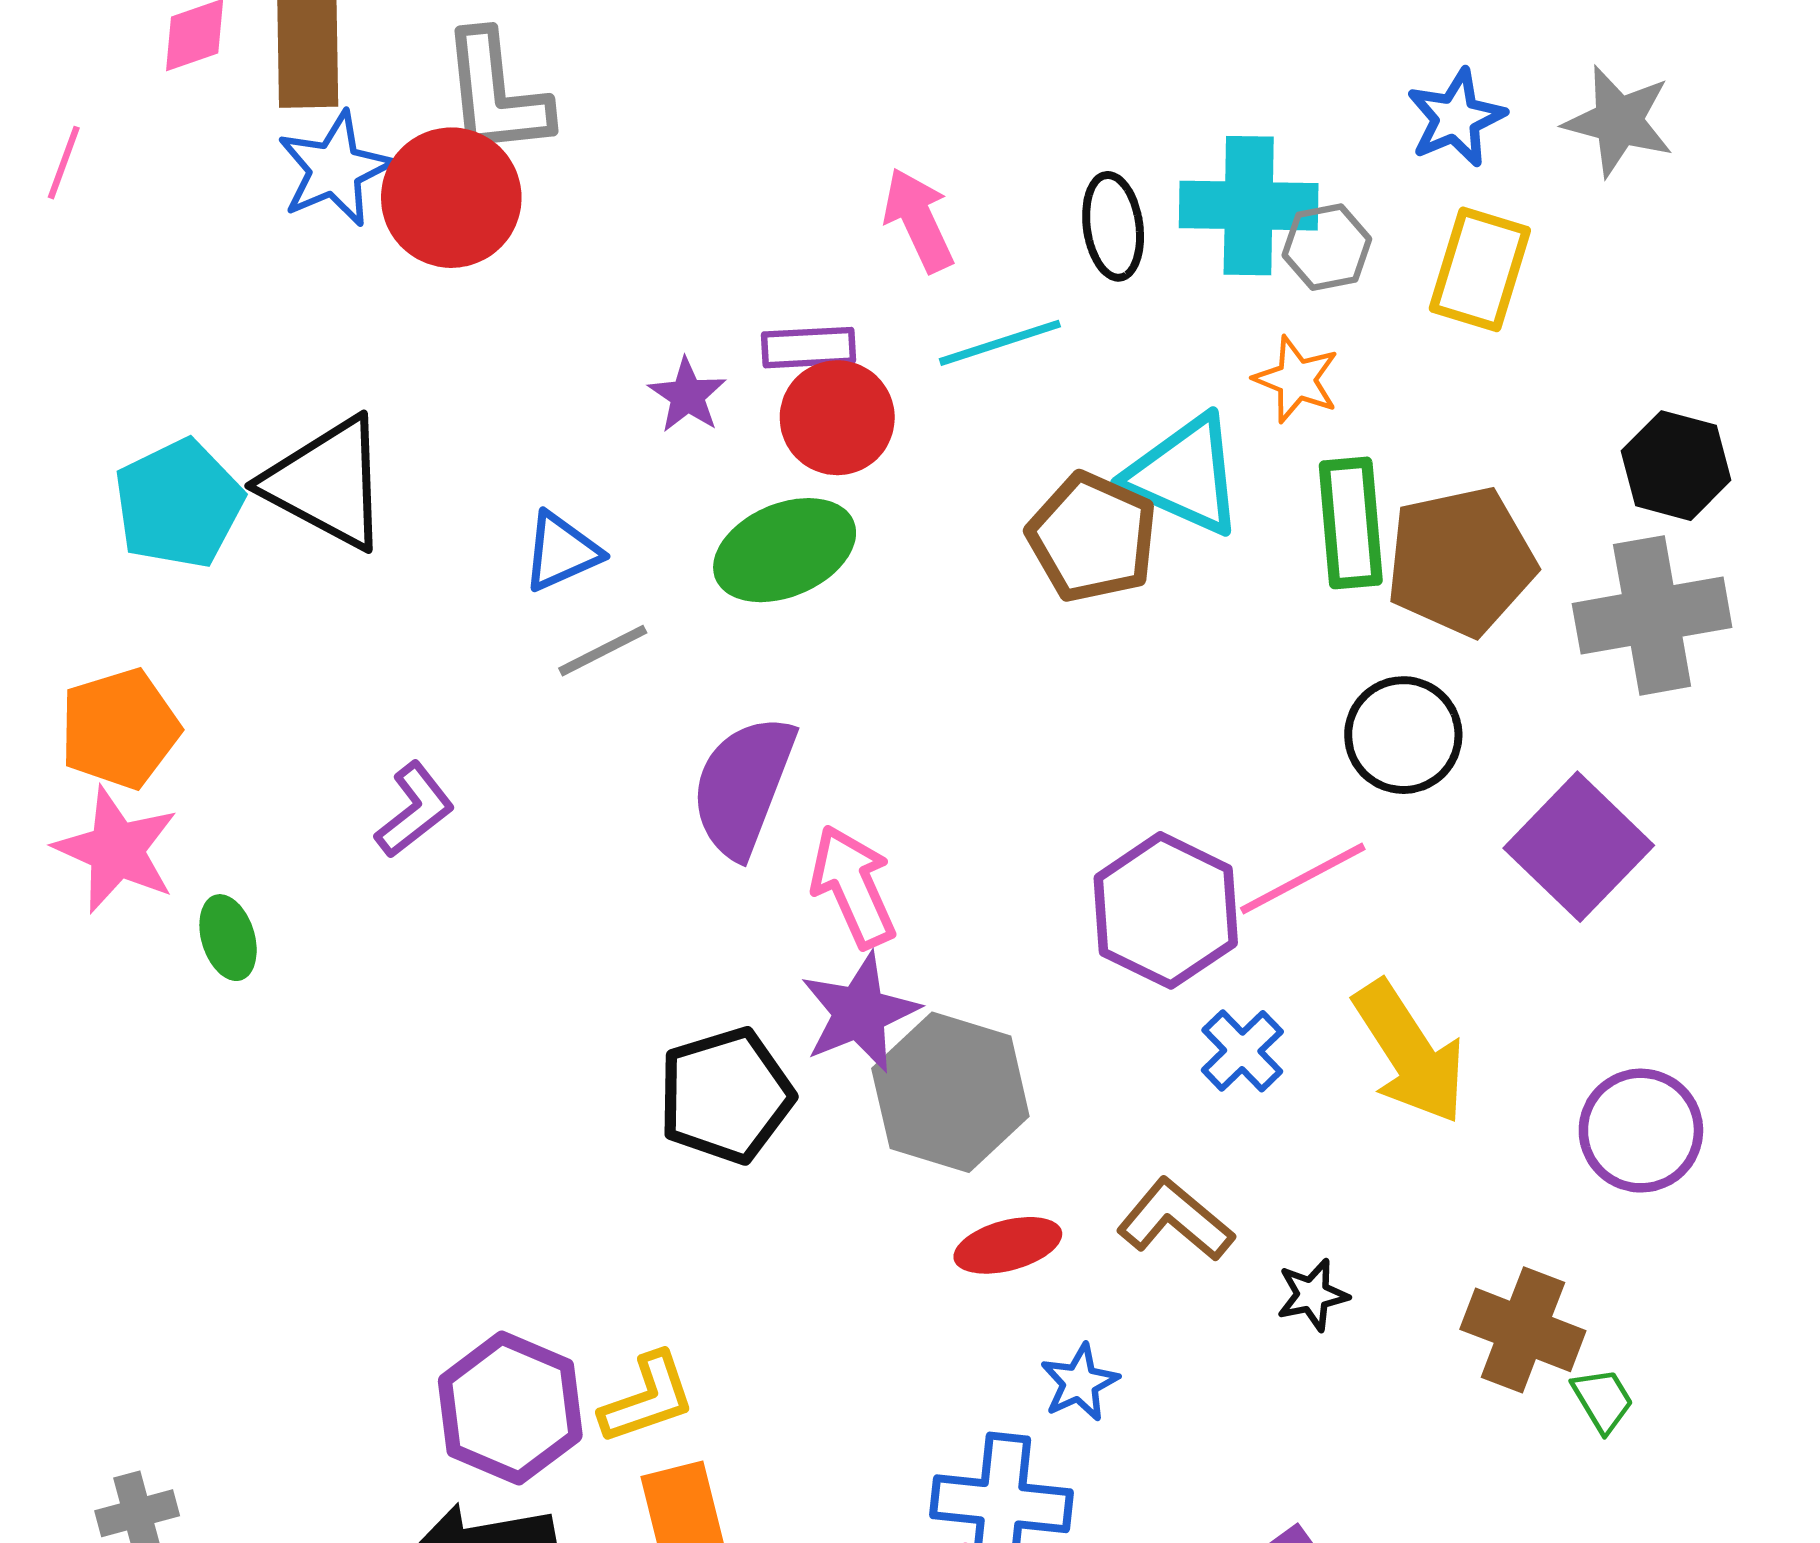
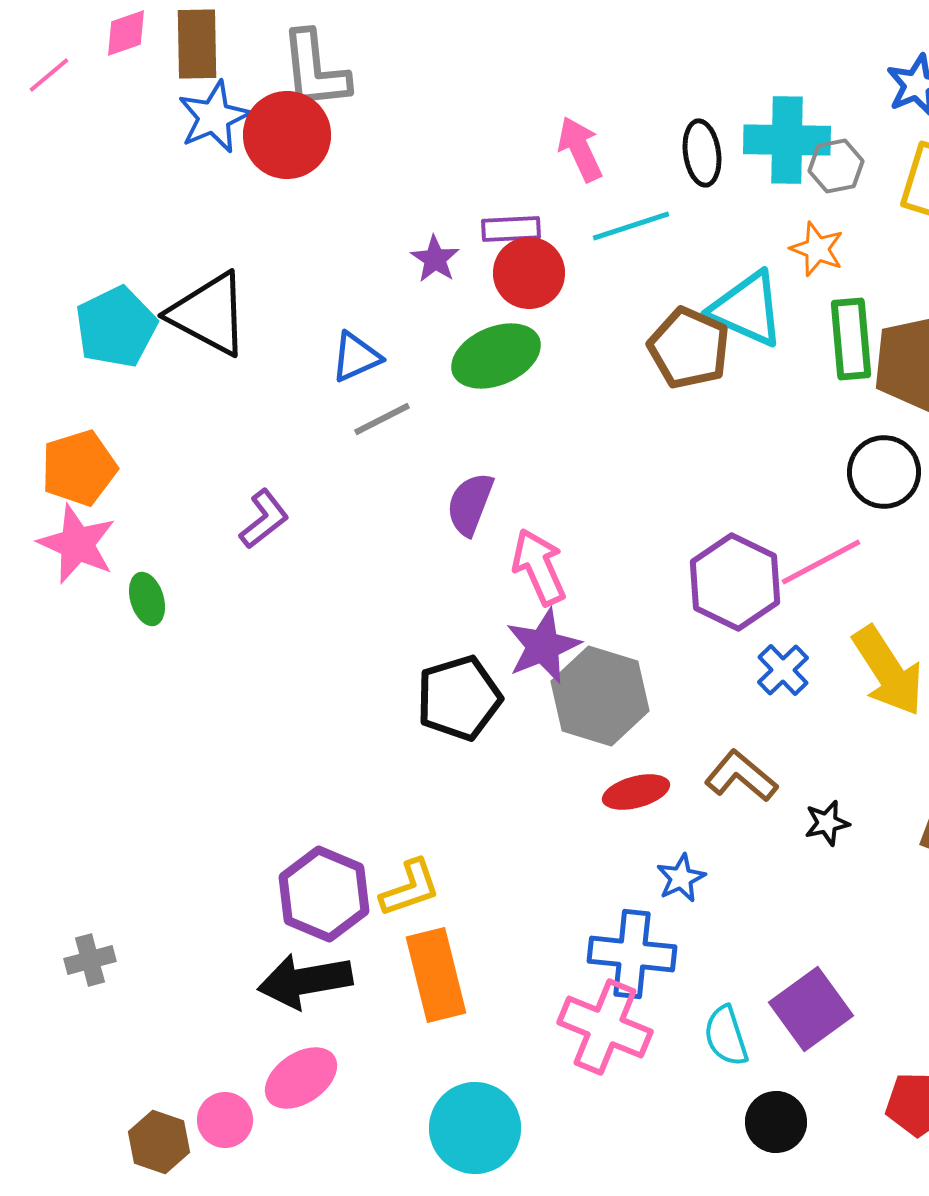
pink line: (64, 163) -> (49, 75), moved, turned 30
purple semicircle: (743, 786) -> (470, 504), size x0.7

